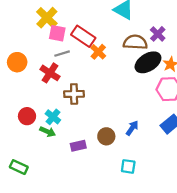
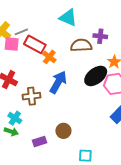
purple cross: (158, 34) -> (100, 36), turned -32
gray line: (62, 54) -> (21, 32), moved
black ellipse: (148, 62) -> (96, 76), moved
blue arrow: (132, 128) -> (58, 82), moved, size x1.6

